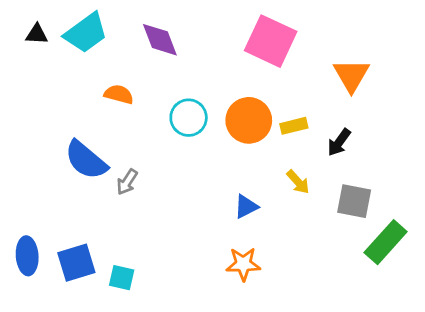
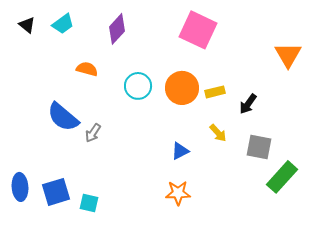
cyan trapezoid: (86, 33) -> (63, 24), size x0.7
black triangle: (37, 34) -> (27, 25), turned 36
purple diamond: (160, 40) -> (117, 29), turned 64
orange triangle: (351, 75) -> (288, 55), moved

